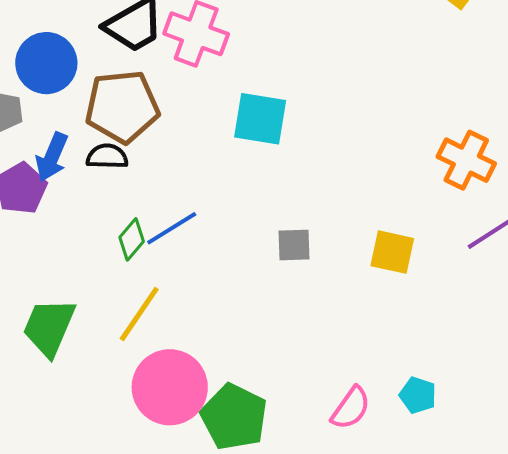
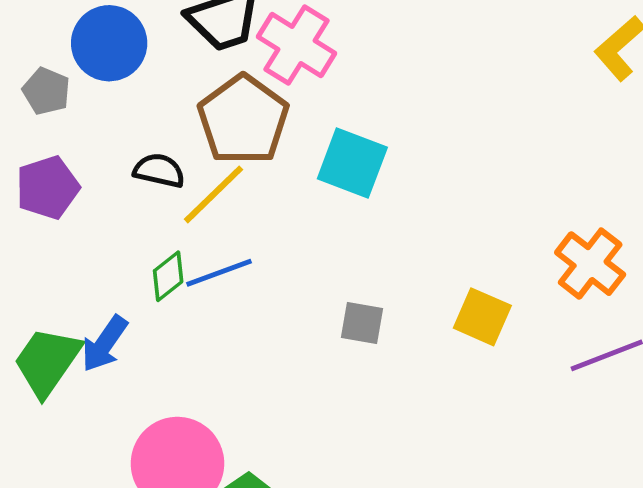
brown pentagon: (122, 107) -> (243, 120), moved, turned 30
blue arrow: (52, 157) -> (104, 344), moved
yellow square: (392, 252) -> (482, 317), moved
yellow line: (139, 314) -> (213, 194), moved

